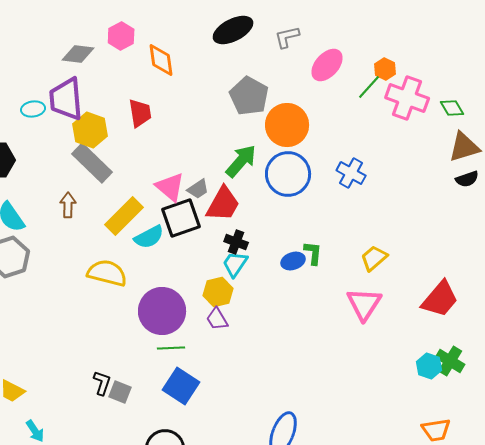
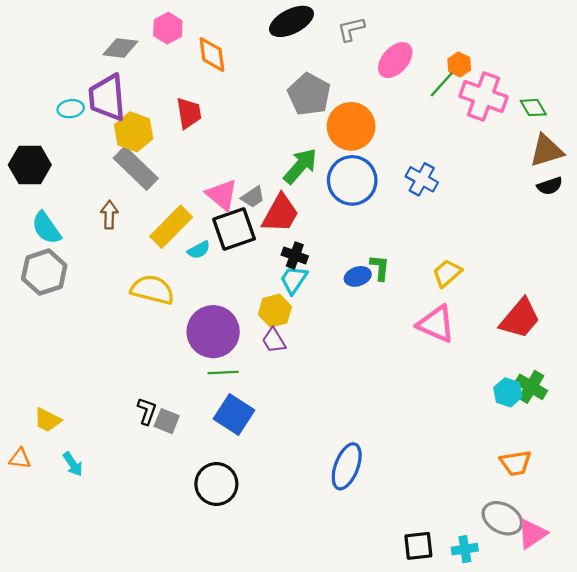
cyan semicircle: (149, 237) -> (199, 250), size x0.7
pink triangle: (364, 304) -> (436, 324), turned -39

